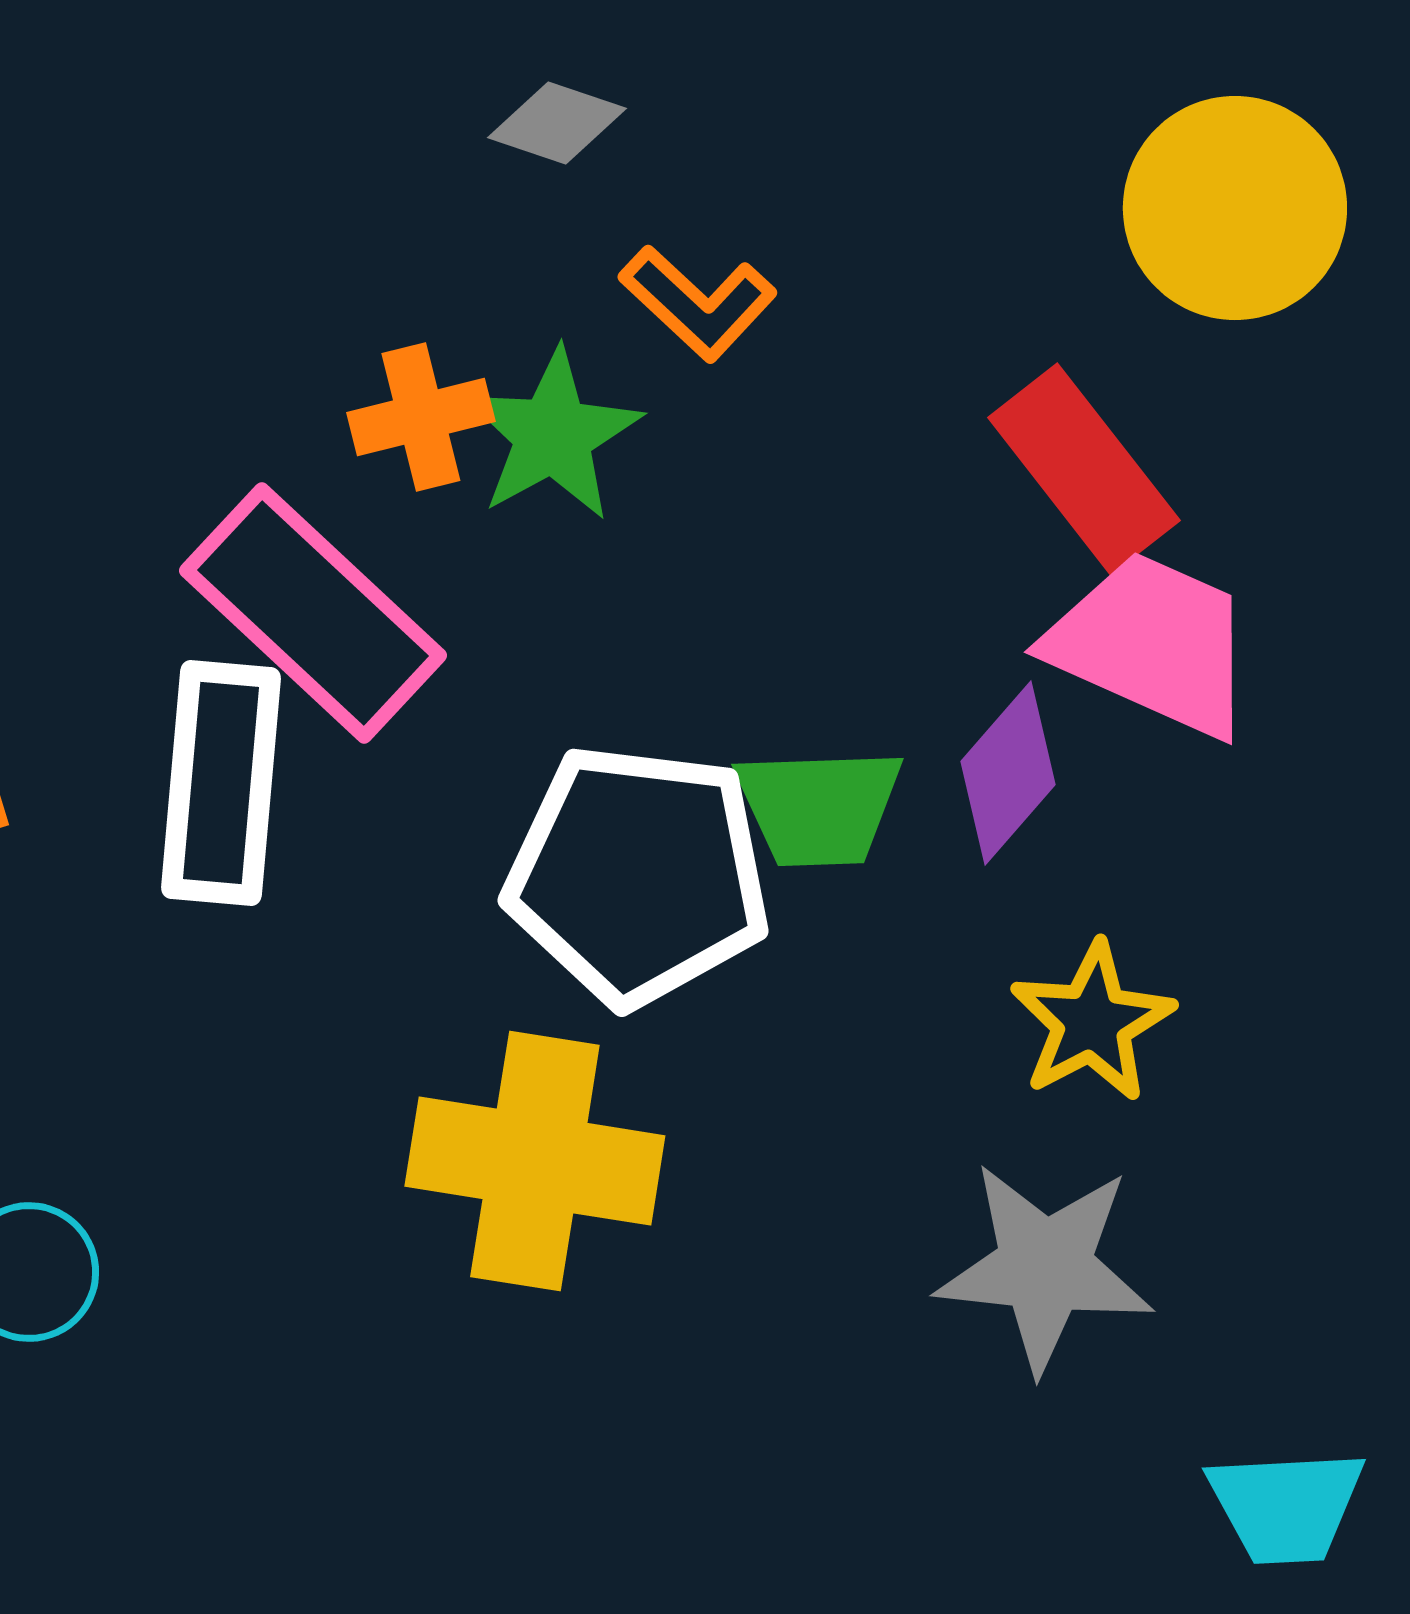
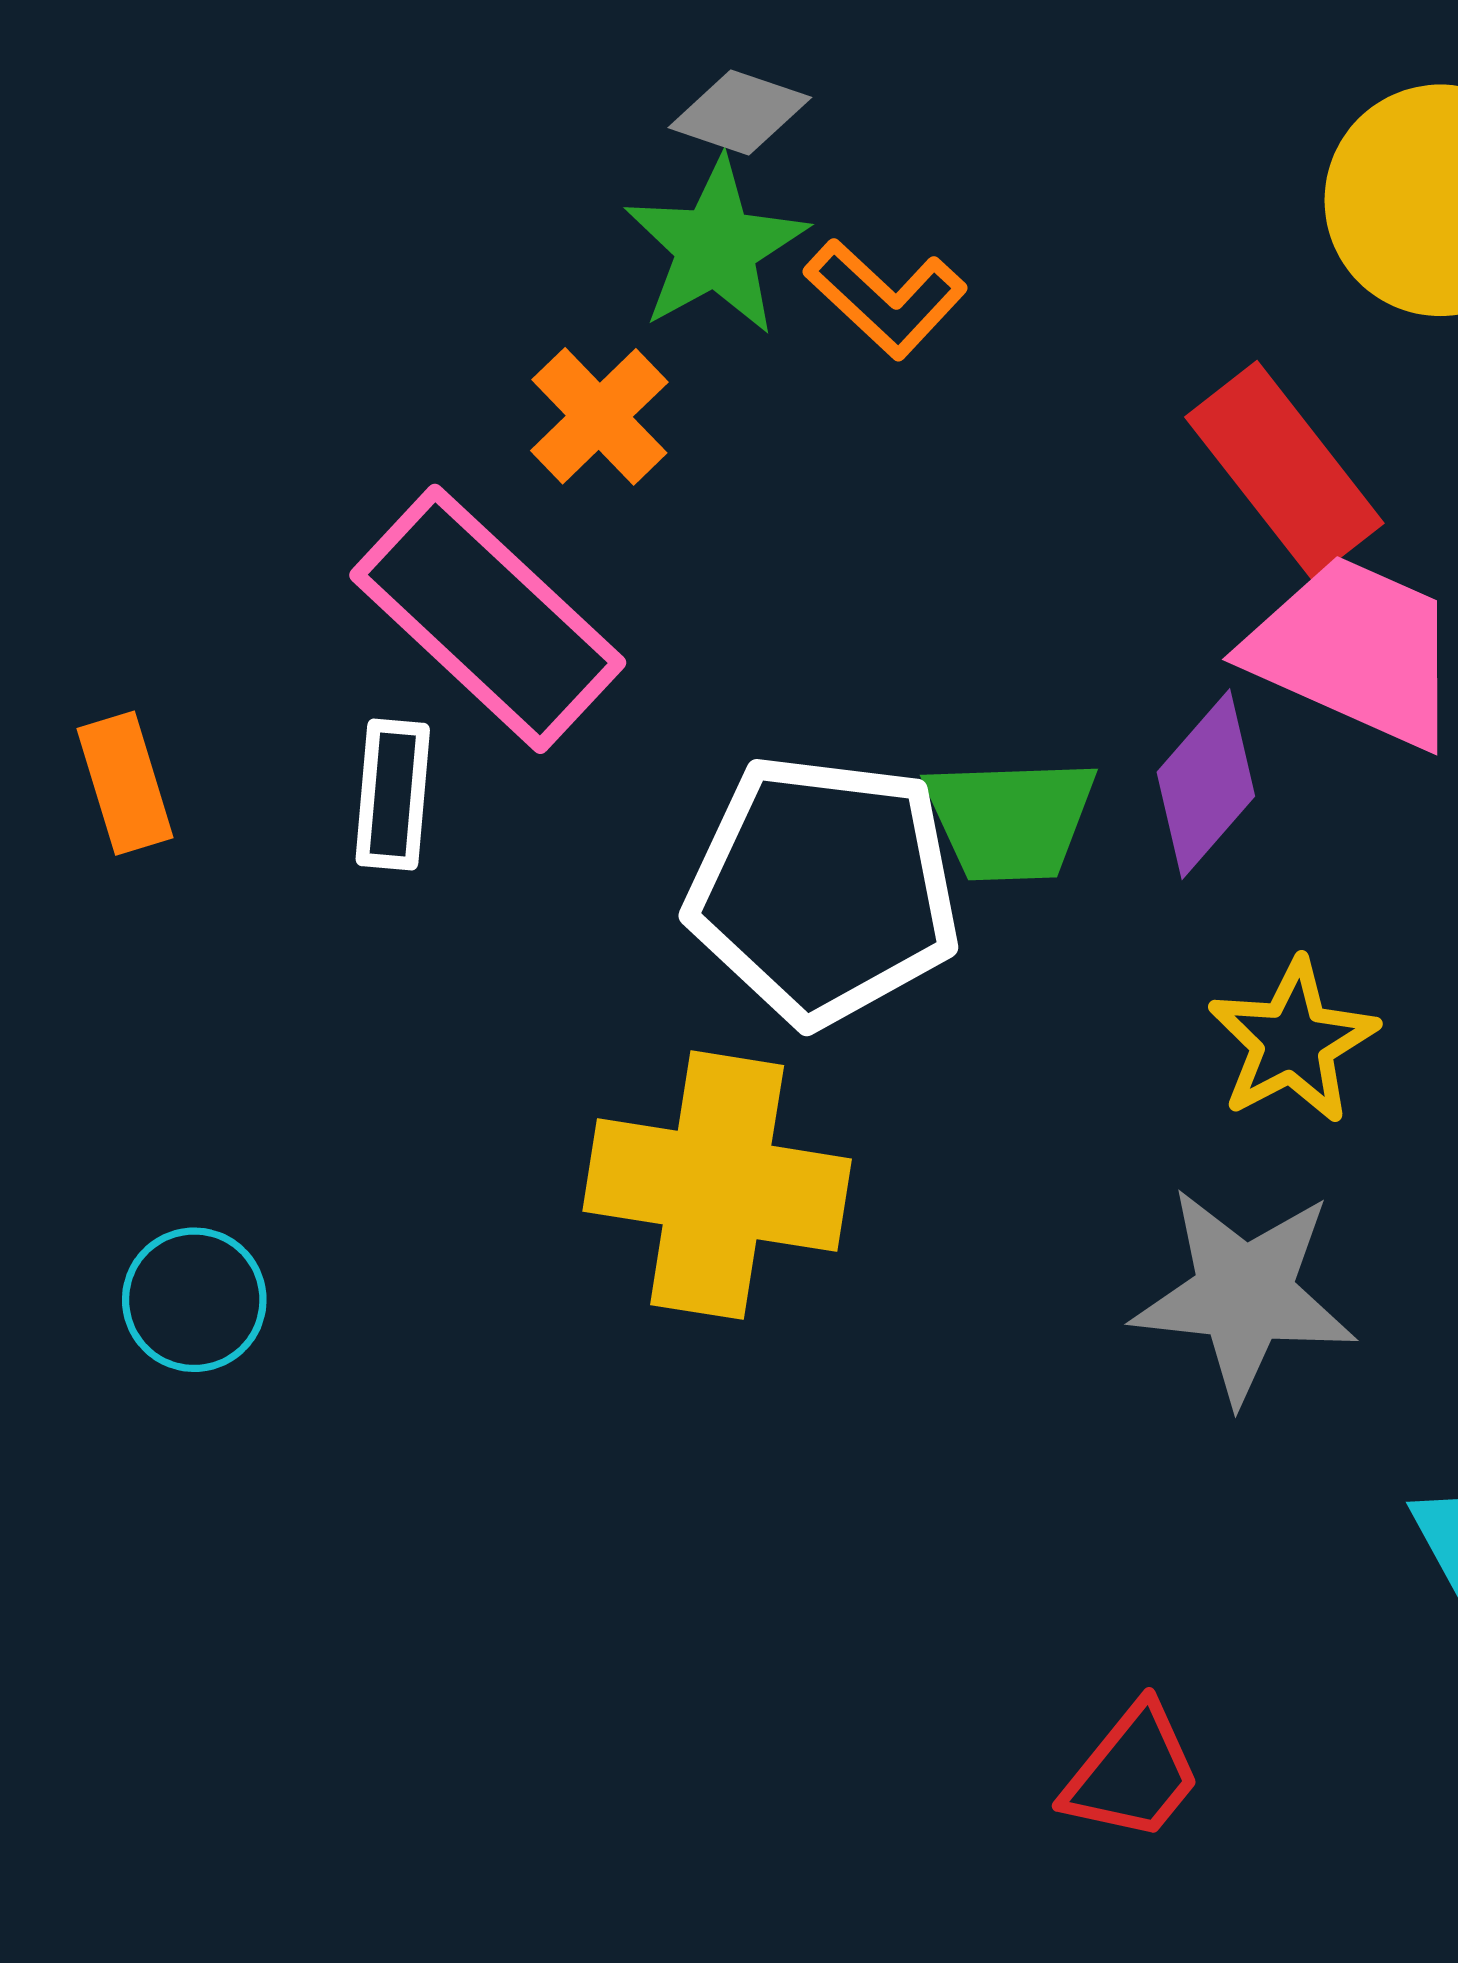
orange cross: (421, 417) -> (599, 416), turned -30
green star: (553, 435) -> (716, 247), moved
white rectangle: (221, 783) -> (393, 794), size x0.6

